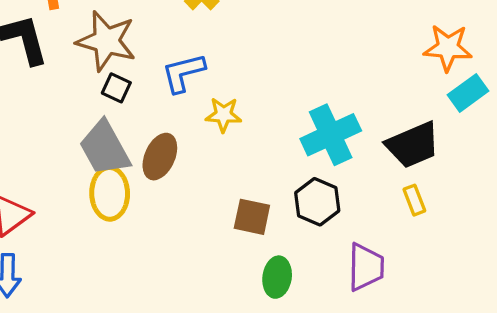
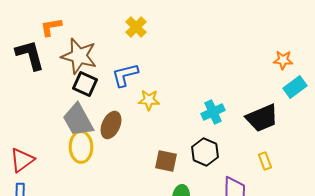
orange star: (448, 48) -> (283, 60), size x0.7
black square: (116, 88) -> (85, 84), size x1.4
cyan cross: (331, 135) -> (213, 112), size x0.7
yellow rectangle: (414, 200) -> (265, 161), moved

